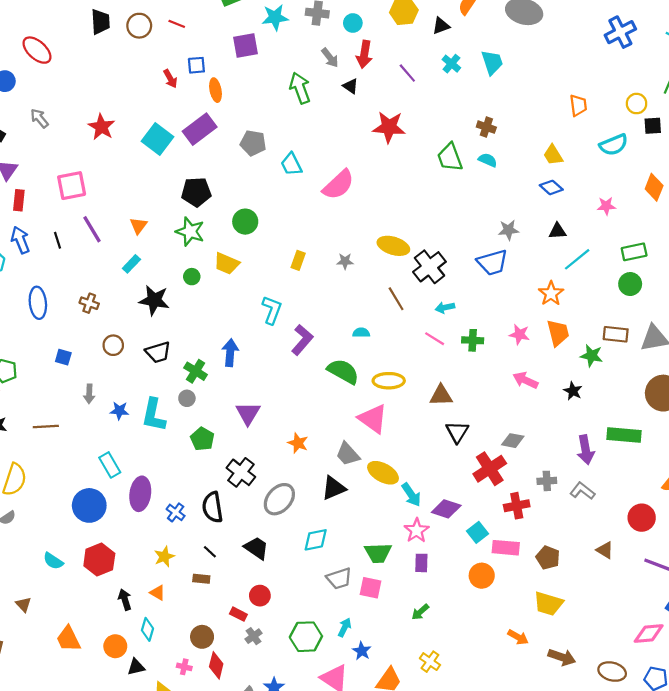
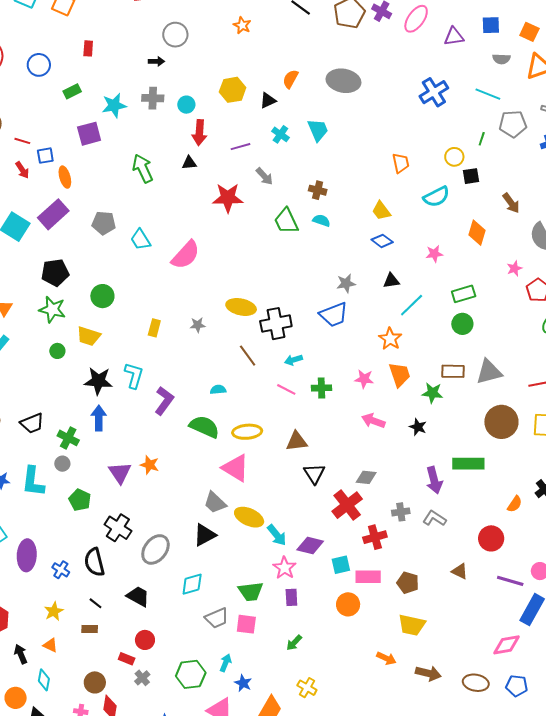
red line: (177, 24) -> (22, 141), moved
gray arrow: (330, 58) -> (264, 176), moved
purple line: (407, 73) -> (241, 147), turned -60
black triangle: (351, 86) -> (189, 163), turned -35
black cross: (429, 267) -> (276, 324), turned 32
black star: (154, 300) -> (98, 381), moved
orange star: (298, 443) -> (150, 465), moved
cyan square: (478, 532) -> (341, 565), turned 30

